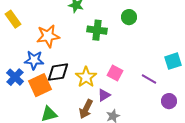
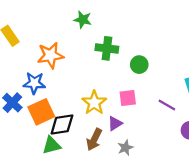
green circle: (129, 17) -> (139, 65), moved
black diamond: (58, 72) -> (62, 125), moved
pink square: (115, 73) -> (128, 98), turned -35

